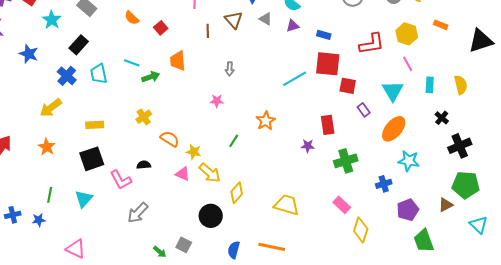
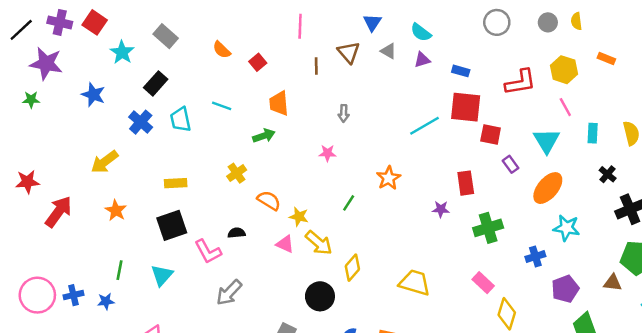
green arrow: (151, 77) -> (264, 136), moved
yellow arrow: (51, 108) -> (105, 162), moved
brown triangle: (446, 205) -> (613, 283), turned 35

